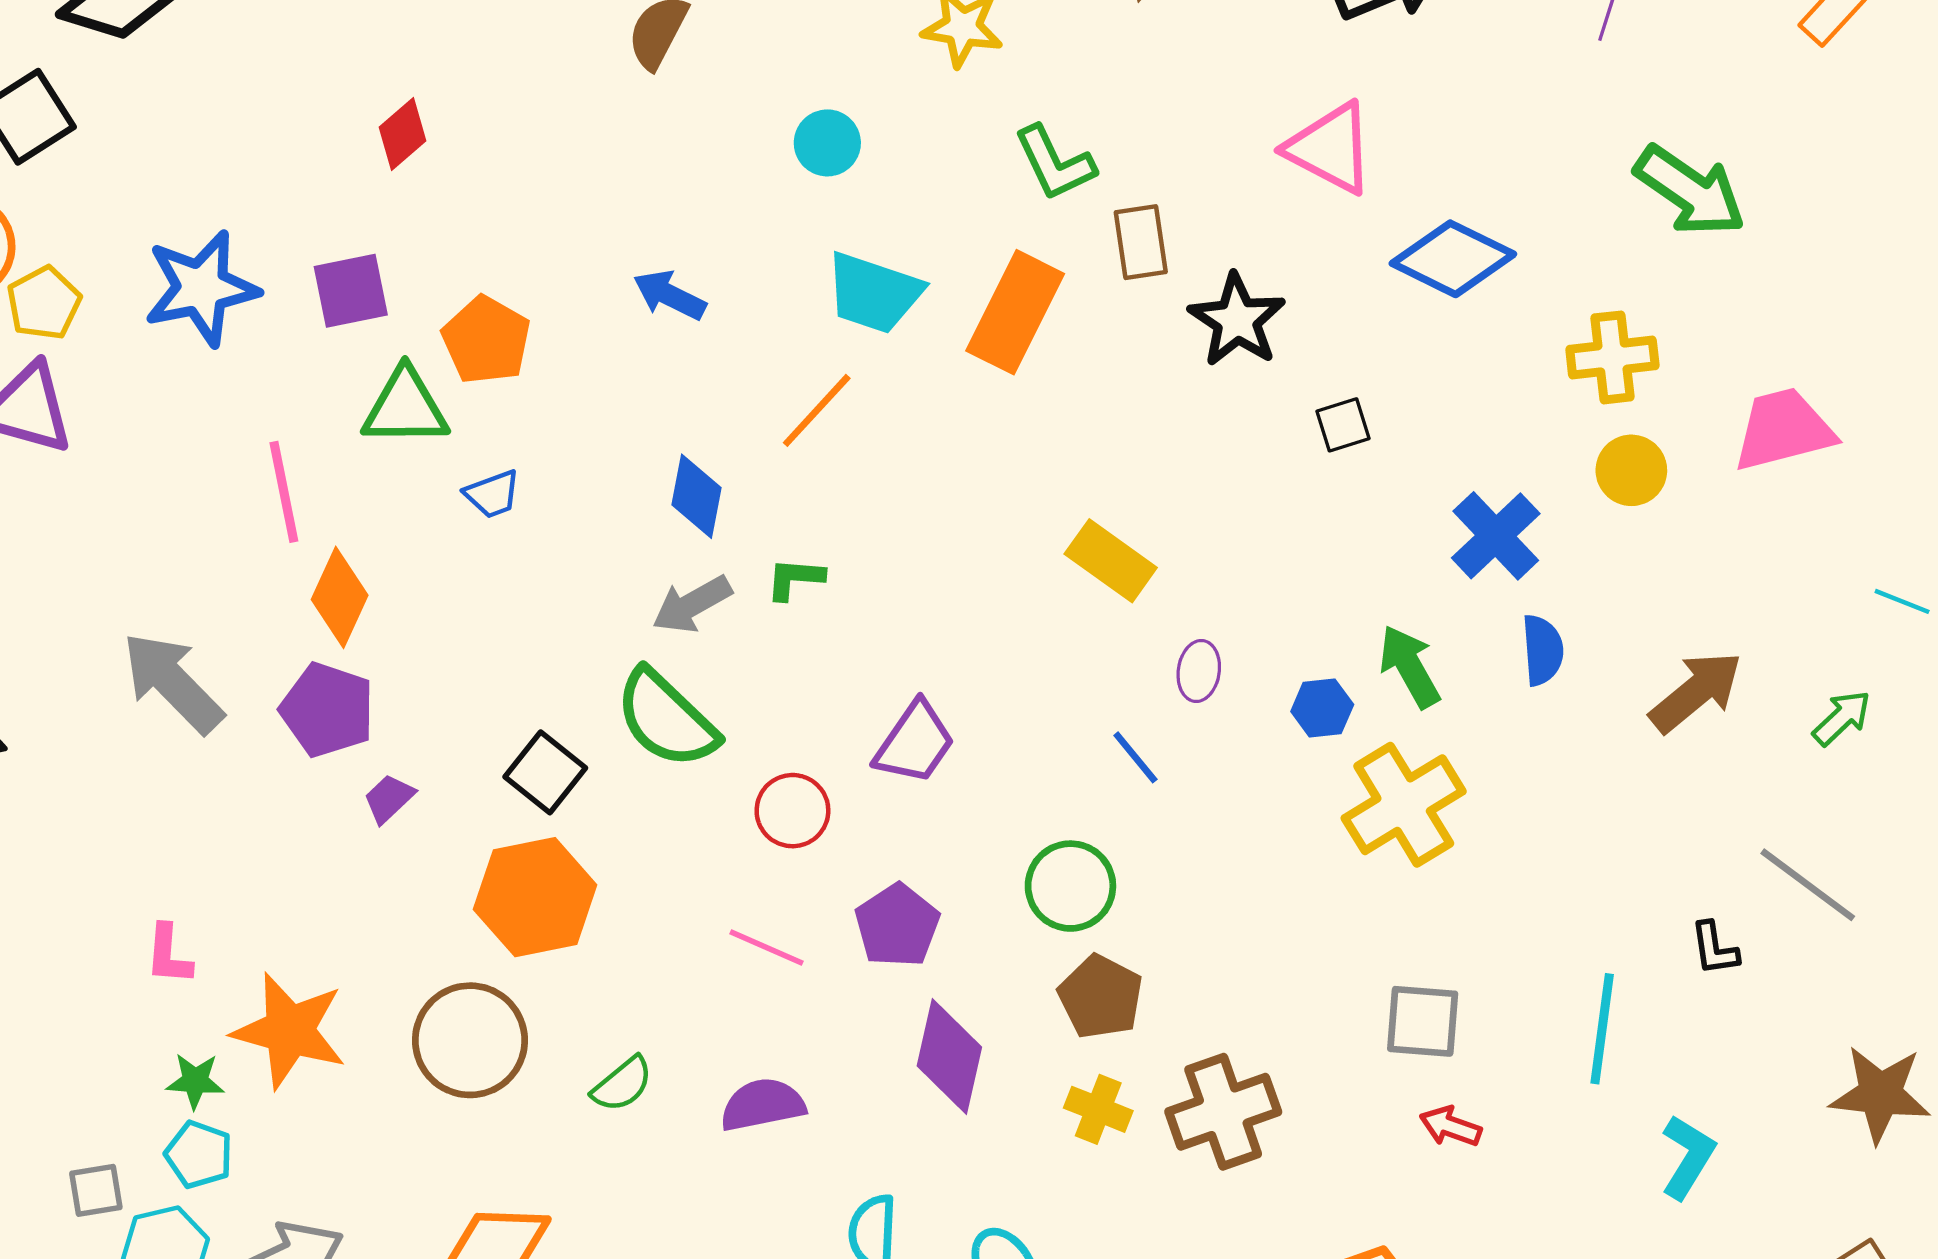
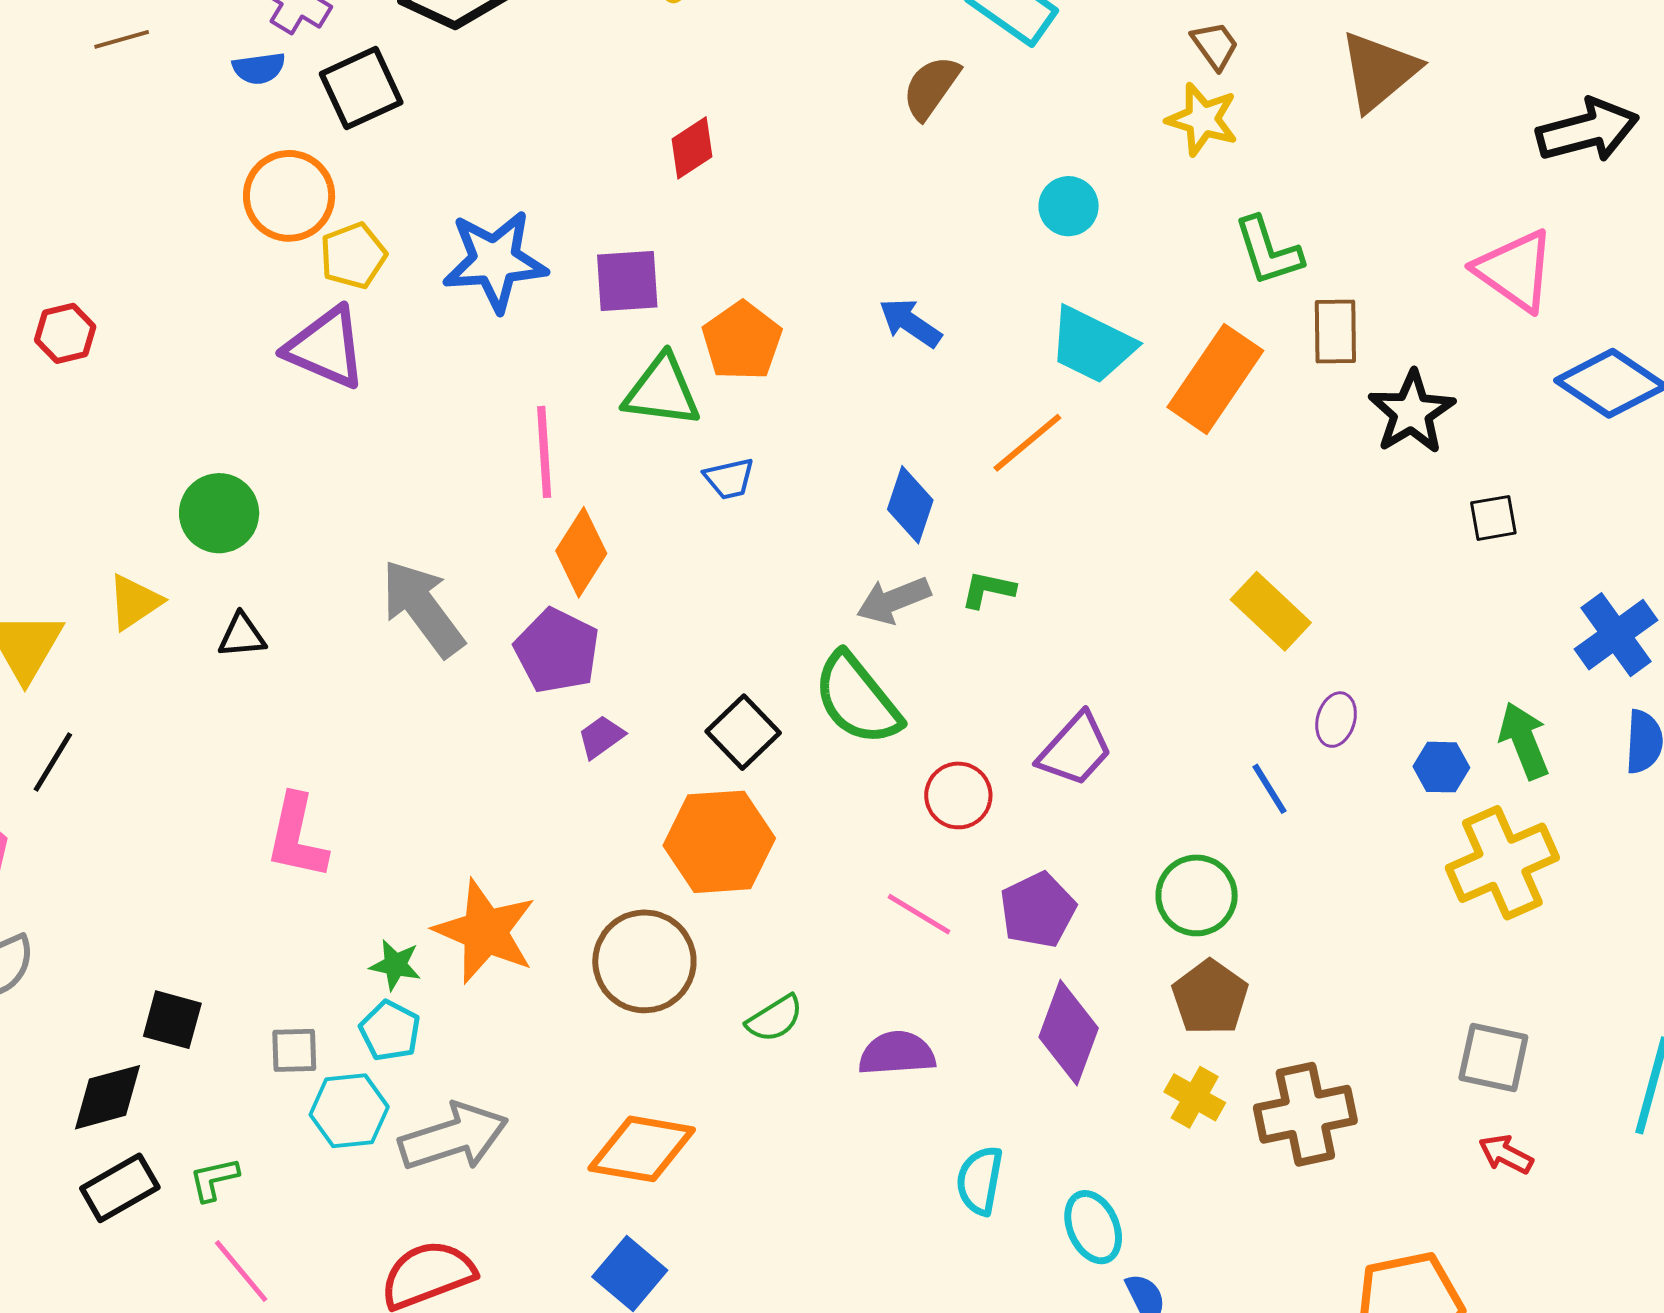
pink L-shape: (169, 955) -> (297, 837), moved, size x1.5

